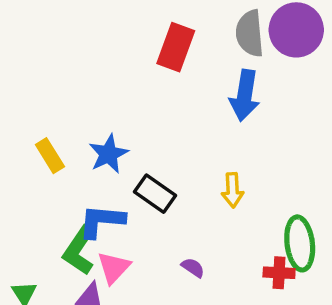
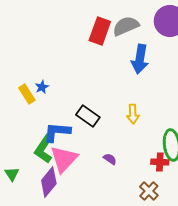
gray semicircle: (250, 33) -> (126, 26), moved, turned 72
blue star: (109, 154) -> (42, 87), moved, size x0.6
pink triangle: (114, 268) -> (64, 159), size x1.4

